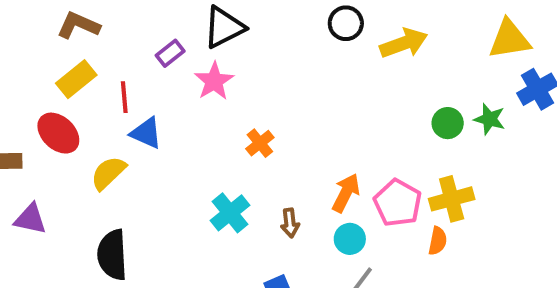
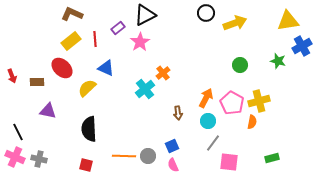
red line: (124, 97) -> (95, 39), moved
green circle: (448, 123) -> (240, 65), moved
cyan cross: (230, 213) -> (145, 89), moved

